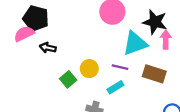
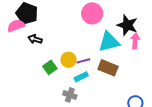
purple line: (120, 67) -> (83, 61), moved, turned -32
brown rectangle: (154, 74) -> (108, 68), moved
cyan rectangle: (115, 87) -> (81, 77), moved

